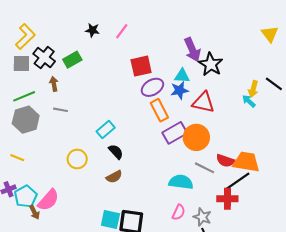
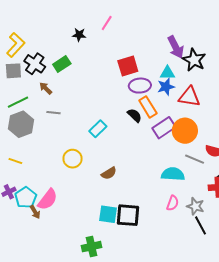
pink line: (122, 31) -> (107, 23), moved
brown arrow: (54, 84) -> (46, 88), turned -32
purple ellipse: (152, 87) -> (140, 86), turned 30
black semicircle: (116, 152) -> (135, 115), moved

